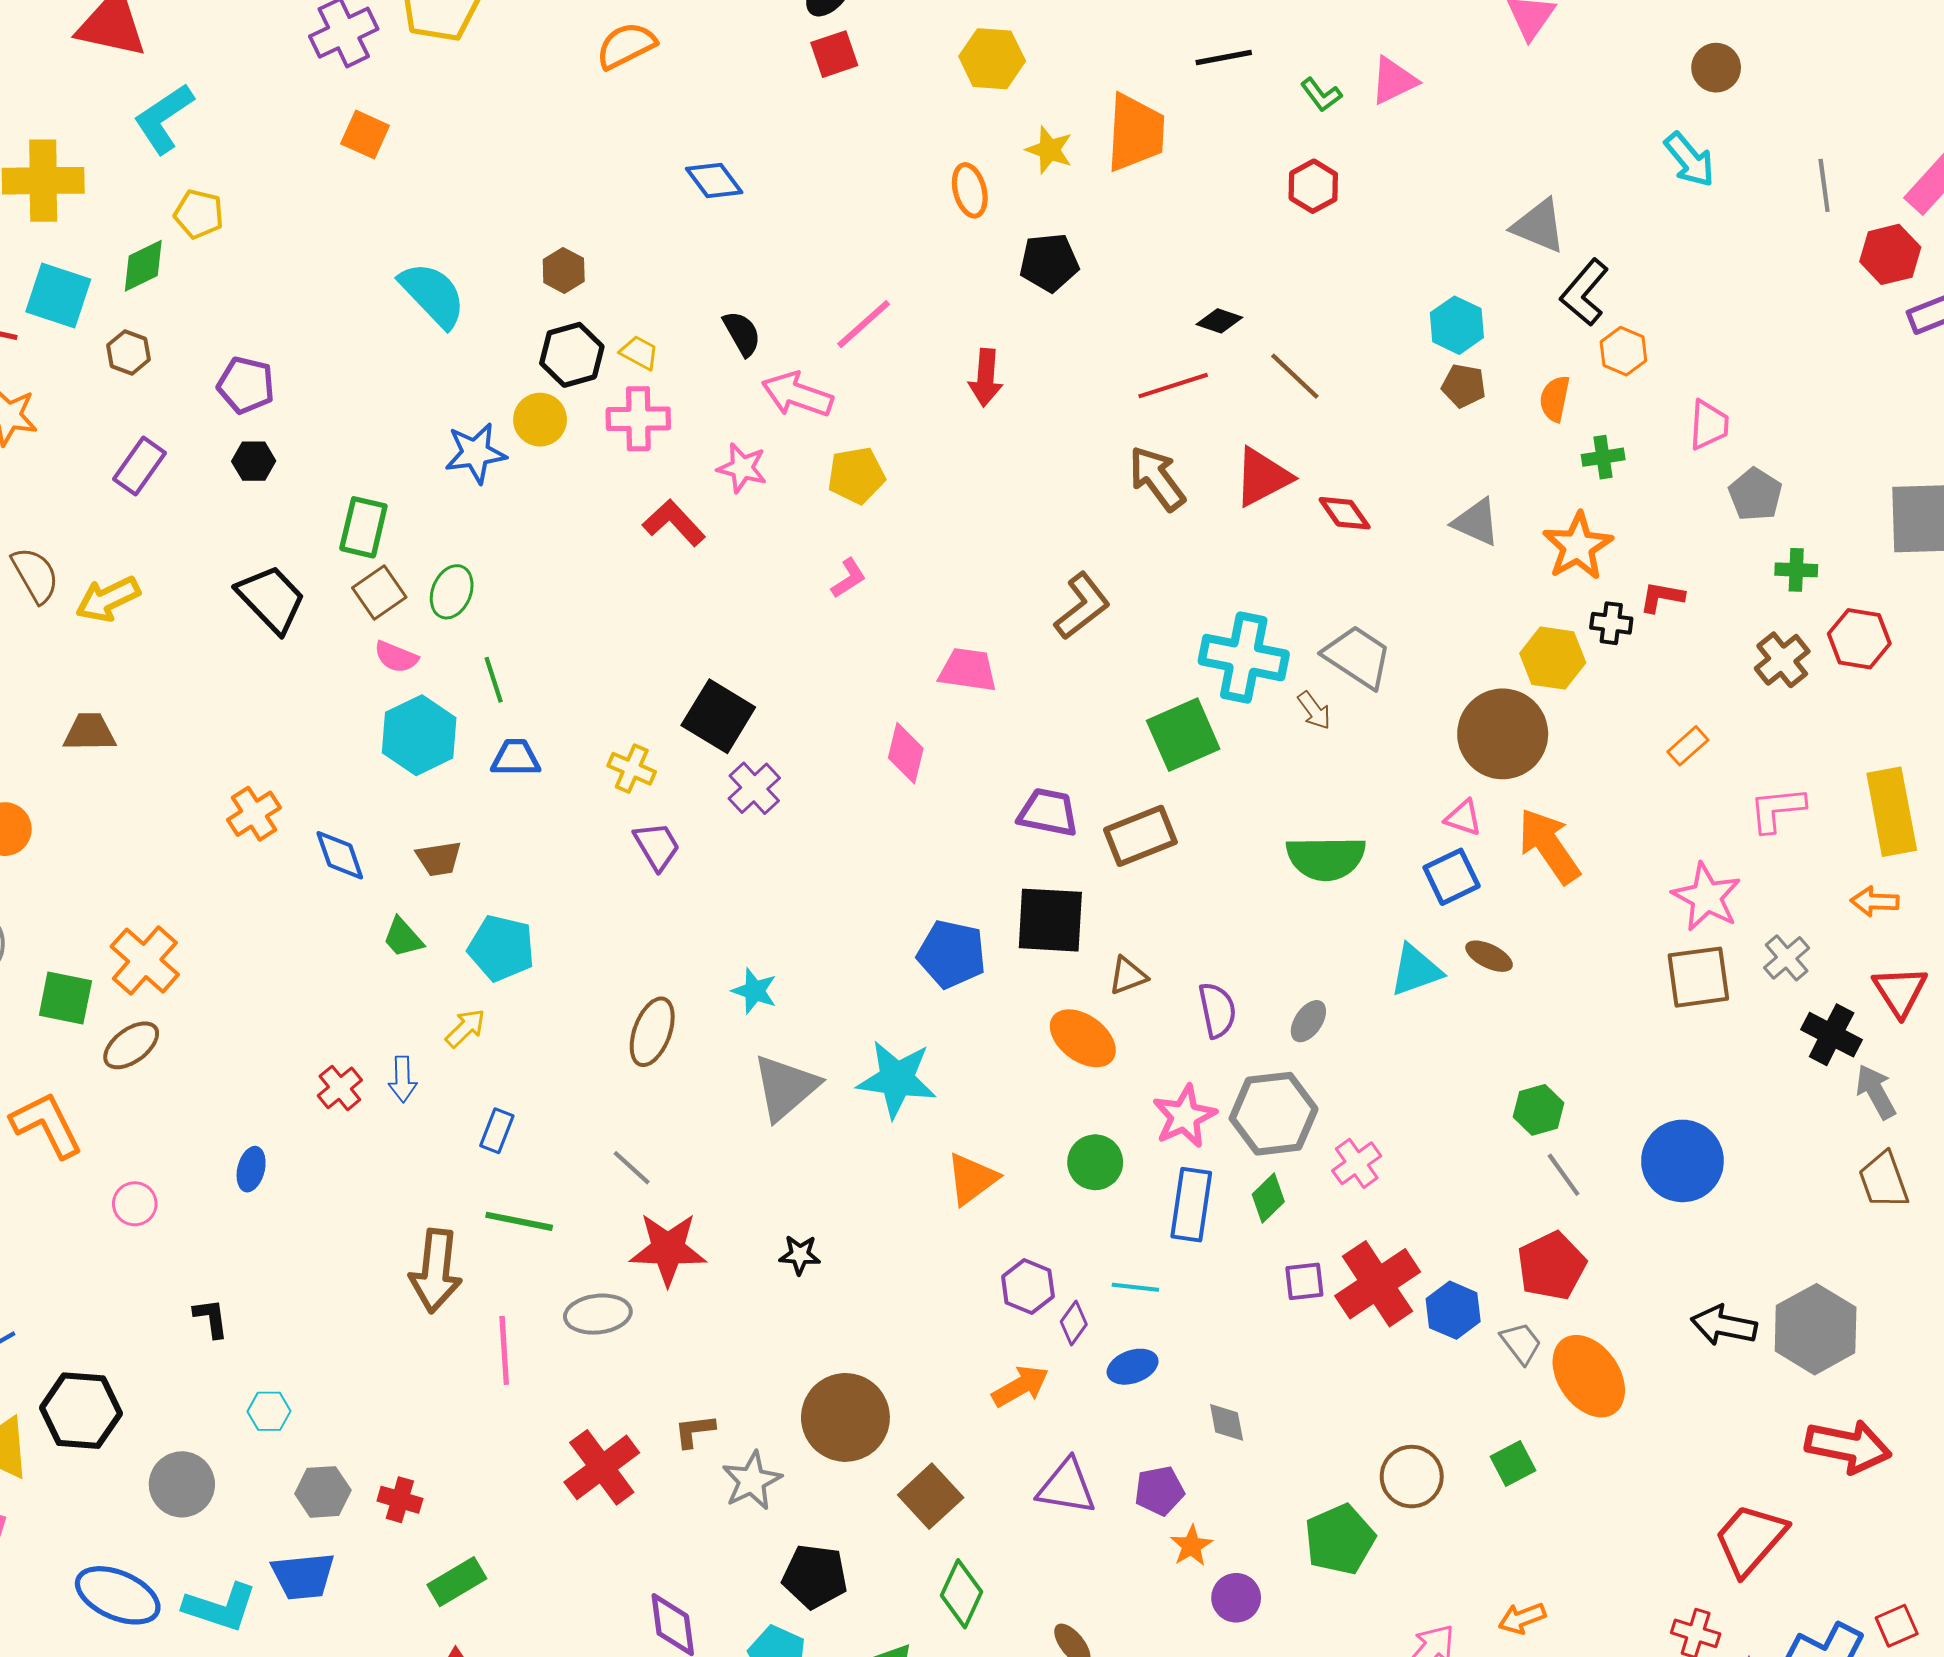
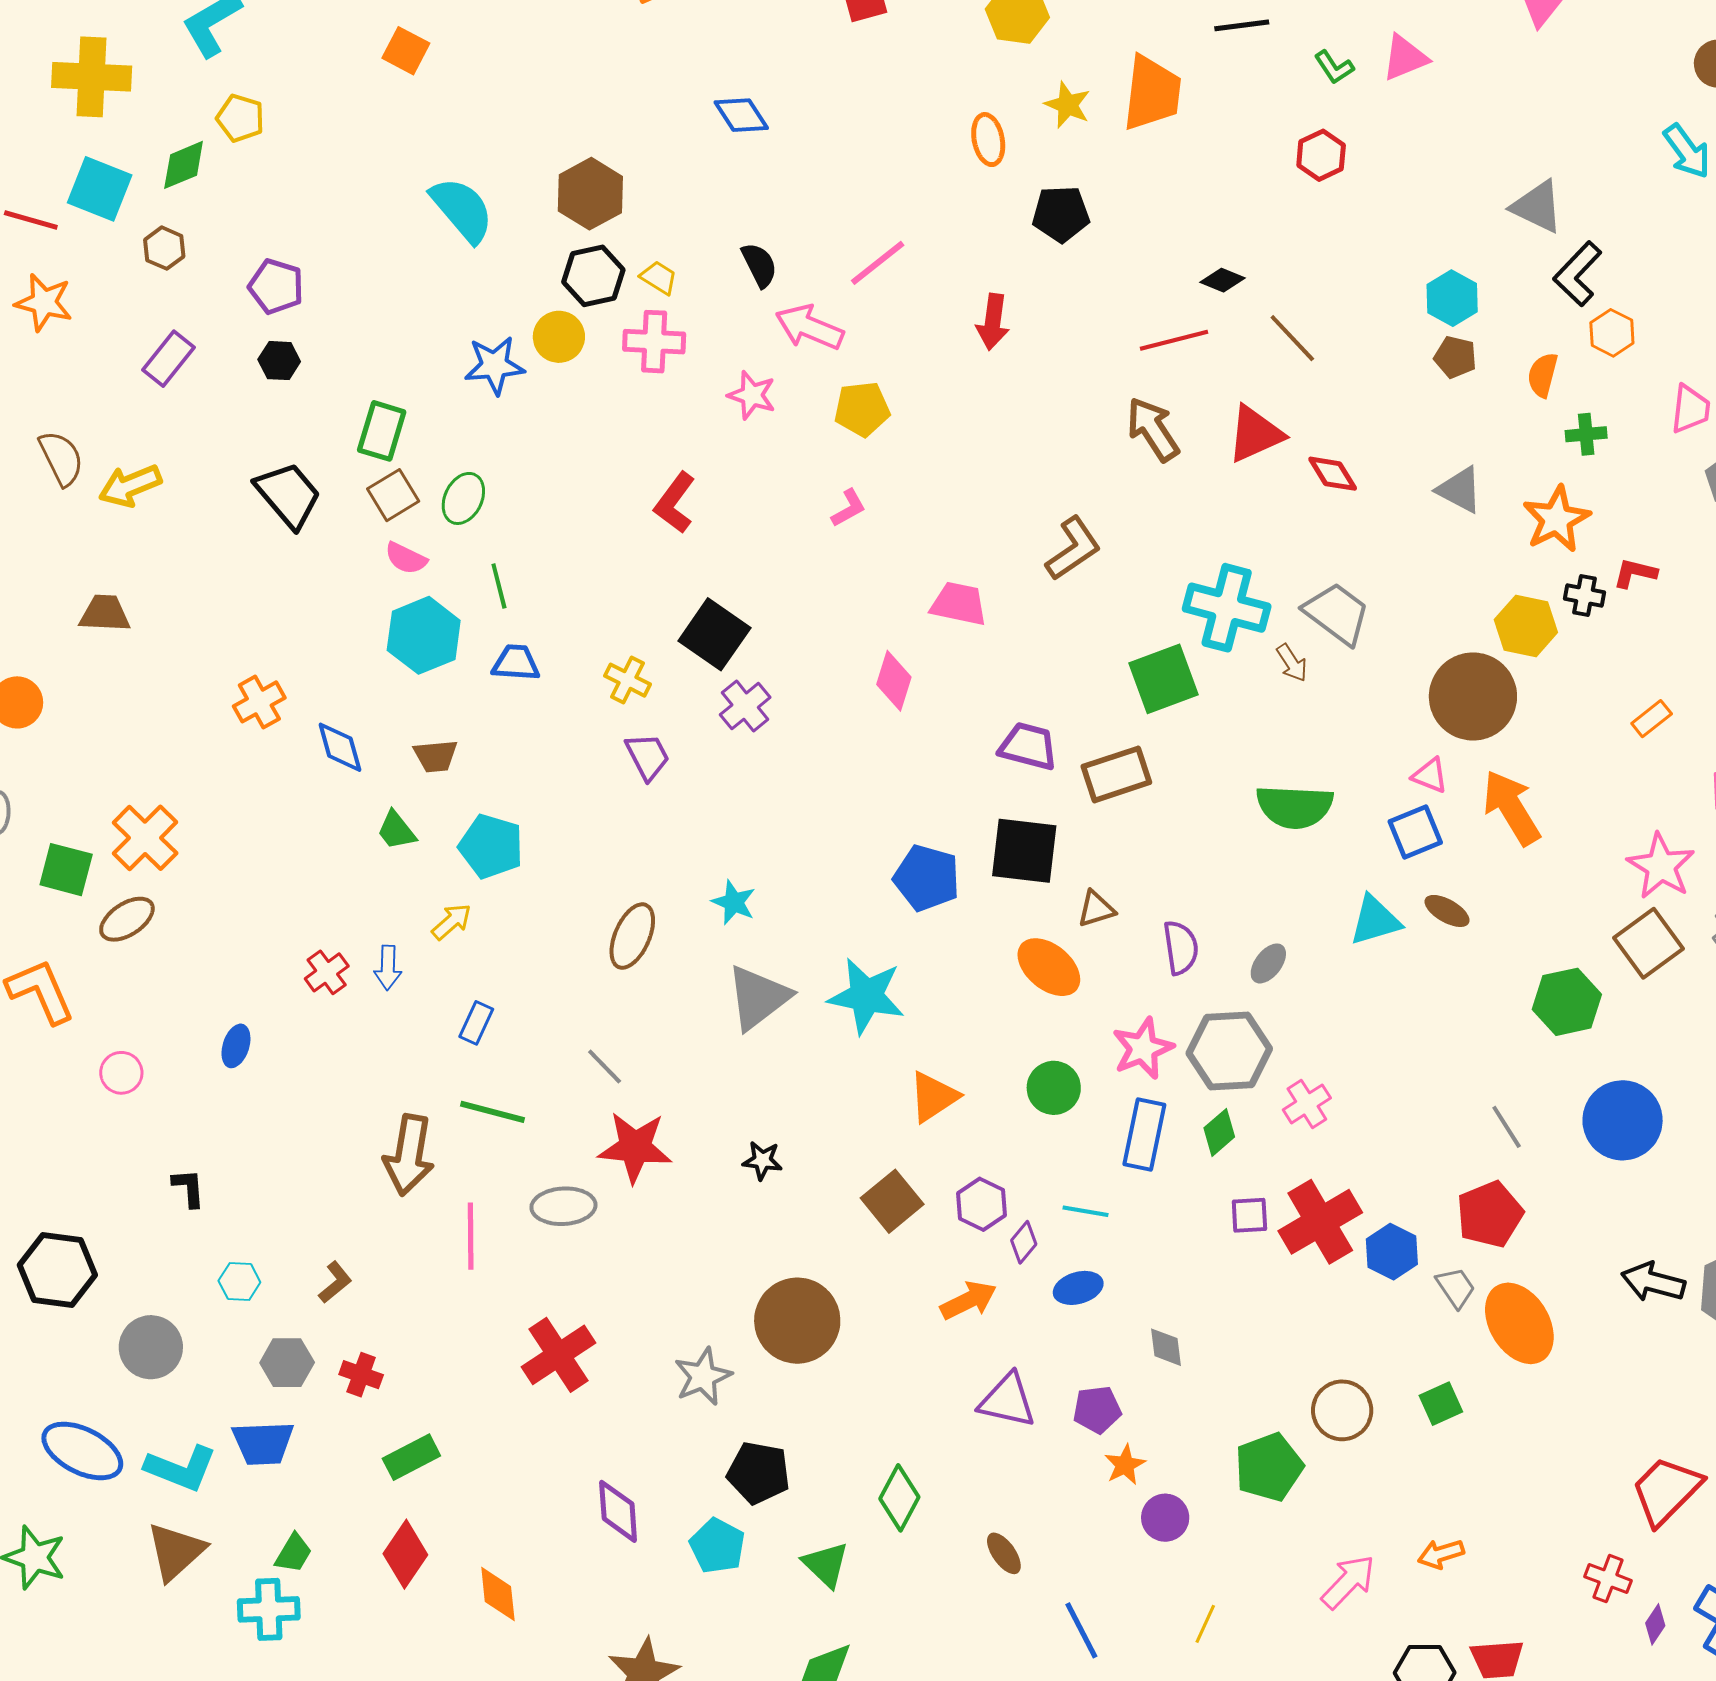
brown hexagon: (564, 270) -> (590, 194), size x1.6
red L-shape: (674, 523) -> (675, 503), moved, turned -104
brown square: (1698, 977) -> (1648, 943), turned -32
green hexagon: (1538, 1110) -> (1567, 1002), moved, size x1.4
brown L-shape: (695, 1431) -> (335, 1282), moved, turned 144
brown square: (931, 1496) -> (892, 1201), moved

